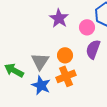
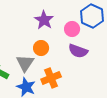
purple semicircle: (93, 49) -> (78, 51), turned -90
orange circle: (65, 55) -> (41, 48), moved

